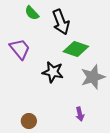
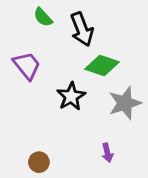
black star: (53, 72) -> (71, 96), turned 30

